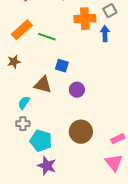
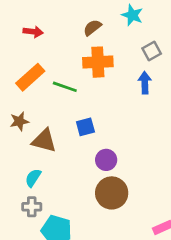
orange cross: (85, 19) -> (98, 62), moved
blue square: (62, 66) -> (85, 127), turned -32
brown triangle: (43, 85) -> (44, 141), moved
brown circle: (81, 132) -> (112, 193), moved

